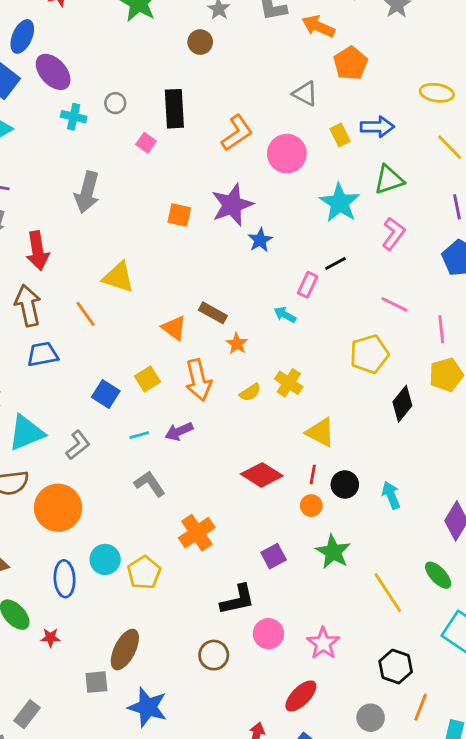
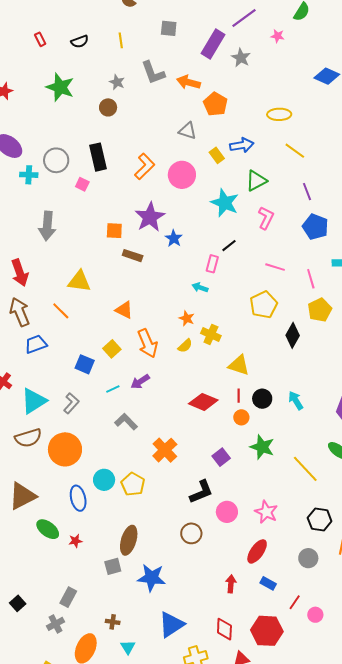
gray circle: (115, 103) -> (56, 160), size x1.6
brown rectangle: (213, 313) -> (133, 256), moved
orange star: (237, 344) -> (187, 318), moved

